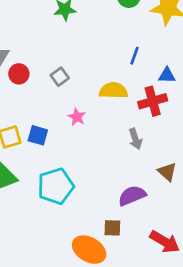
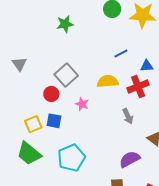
blue line: (134, 56) -> (121, 54), turned 48
red circle: (19, 74) -> (51, 94), moved
gray square: (60, 77) -> (66, 75), size x1.6

